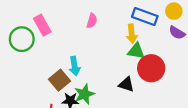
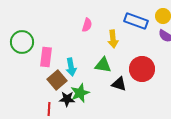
pink rectangle: (42, 25) -> (46, 57), moved, turned 36
yellow arrow: (132, 34) -> (113, 39), moved
green triangle: (136, 51) -> (103, 65), moved

